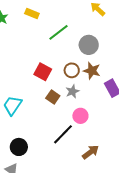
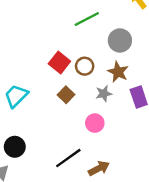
brown circle: (72, 70) -> (85, 66), moved
gray star: (72, 91) -> (104, 94), moved
black line: (63, 134) -> (68, 158), moved

